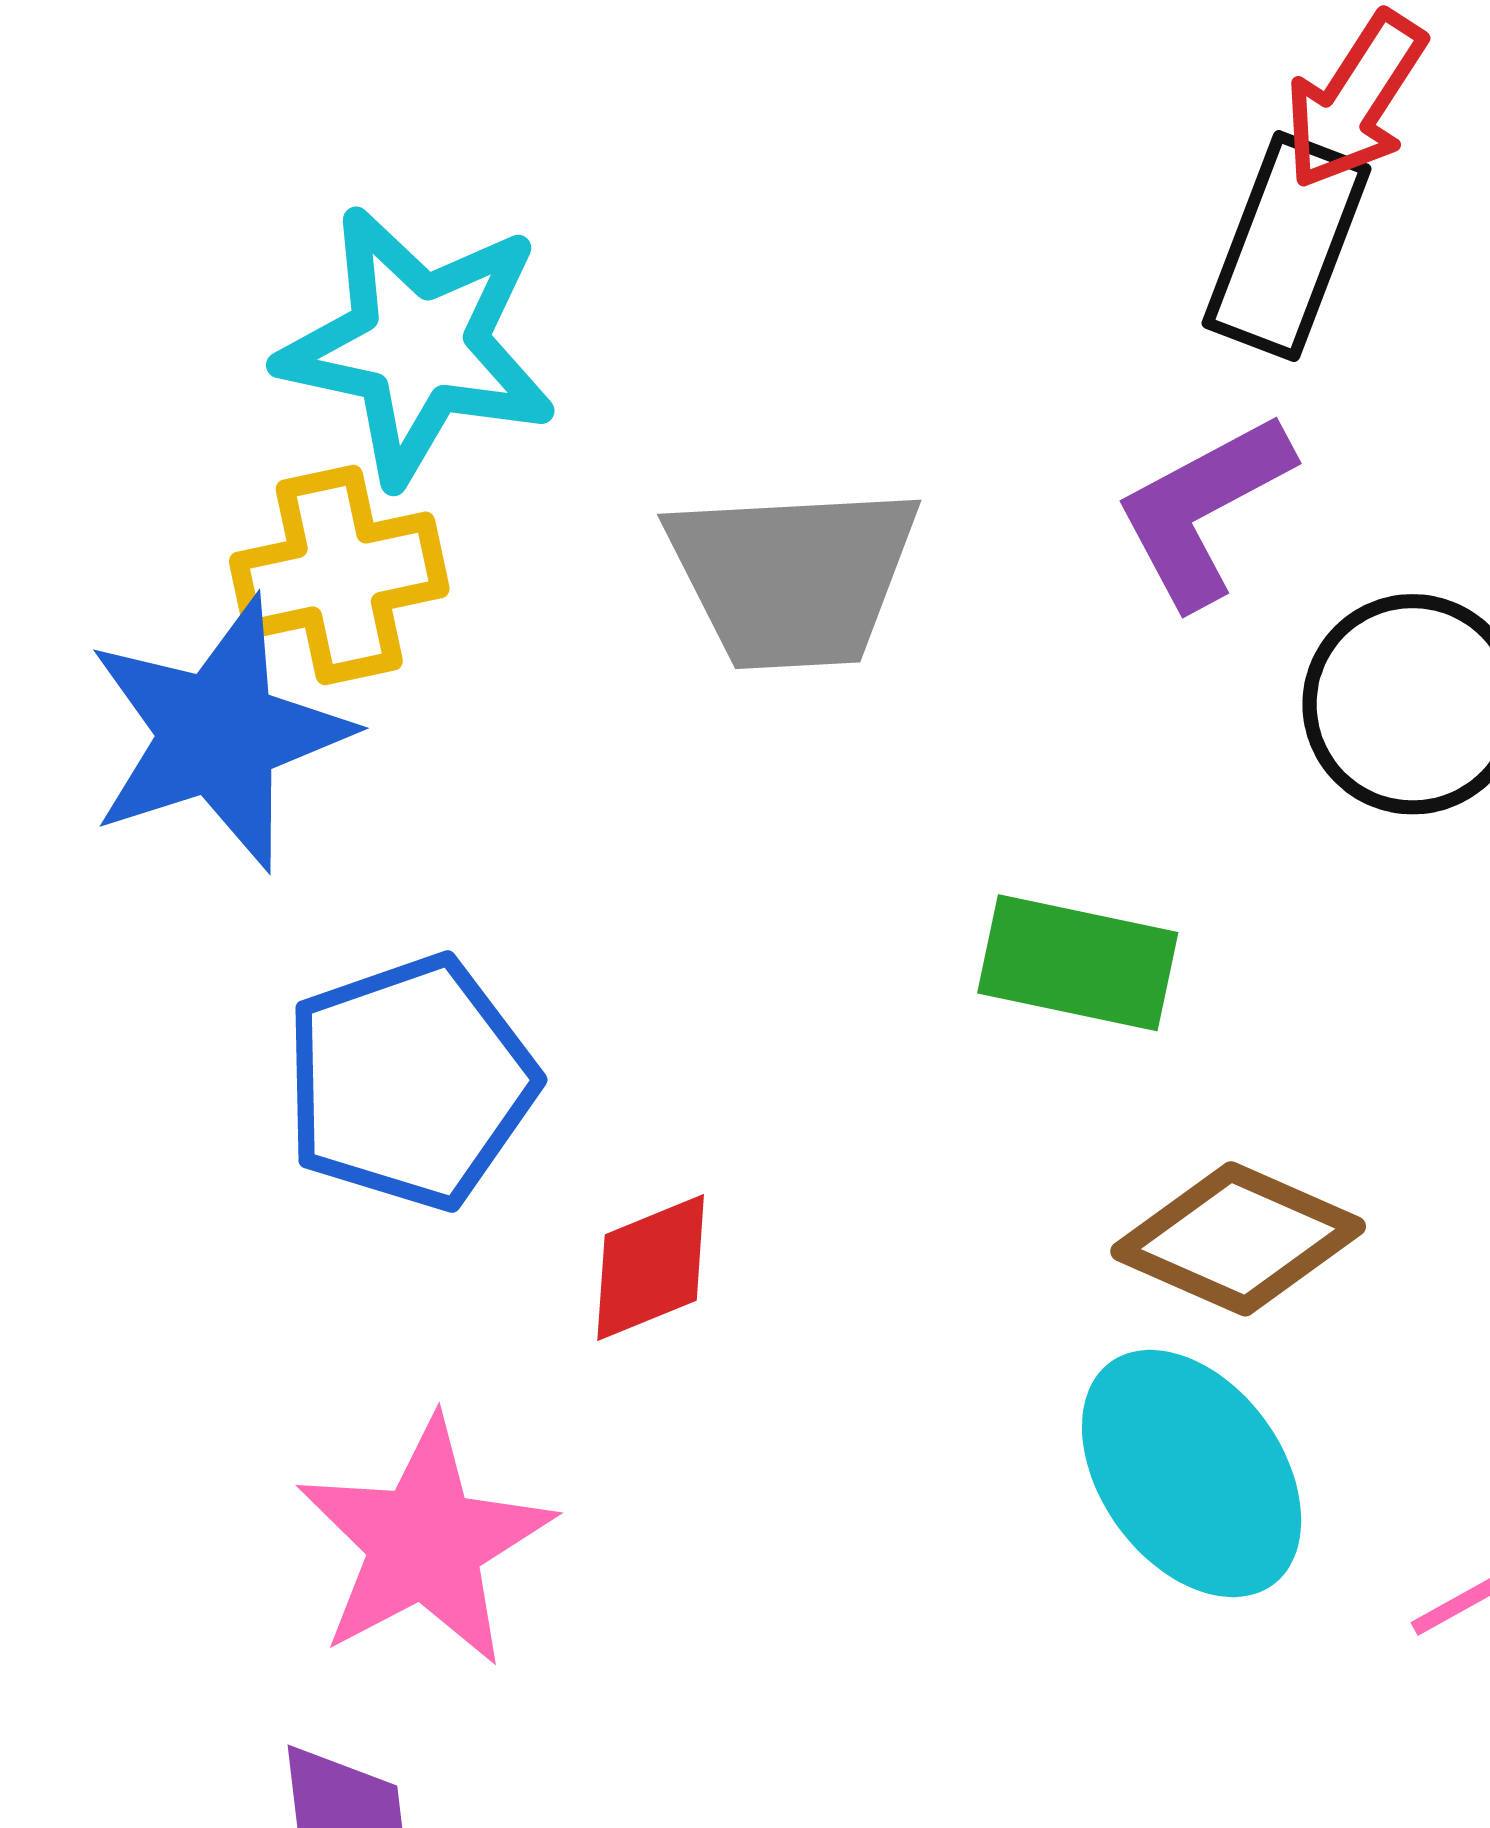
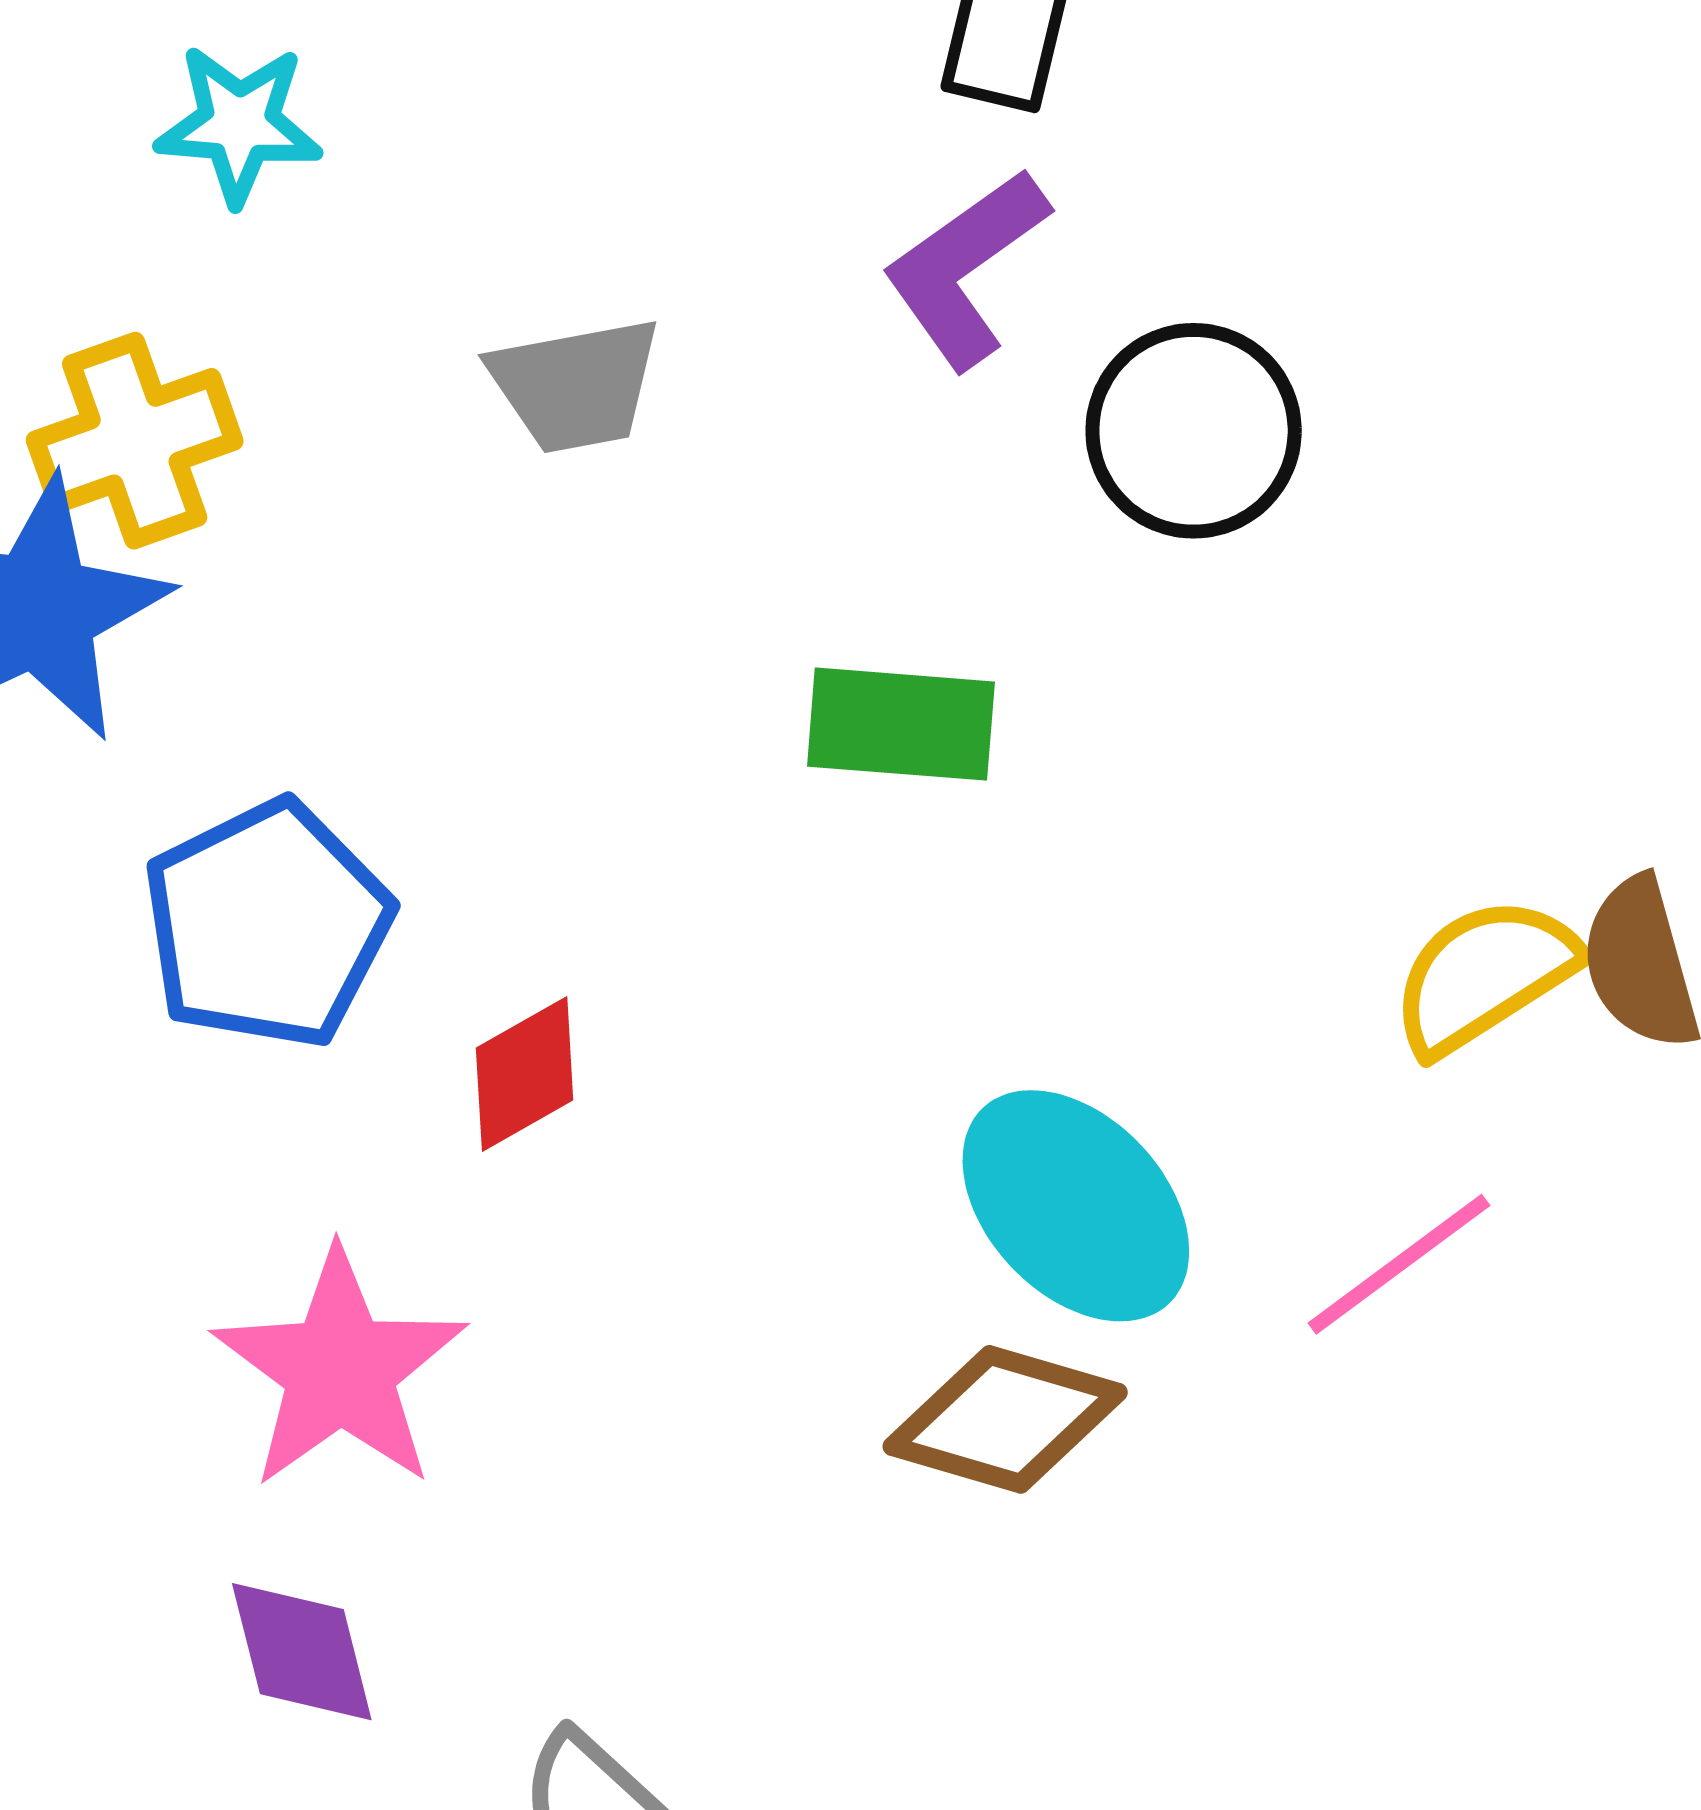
cyan star: (418, 345) -> (239, 124), moved, size x0.6
gray trapezoid: (793, 577) -> (576, 385), size x0.7
brown diamond: (1238, 1239) -> (1005, 1419), moved

